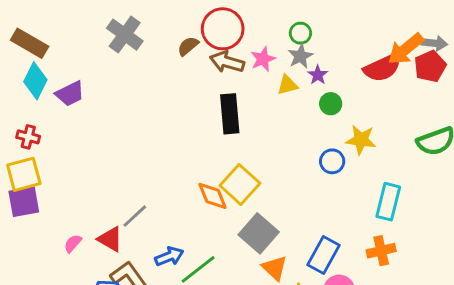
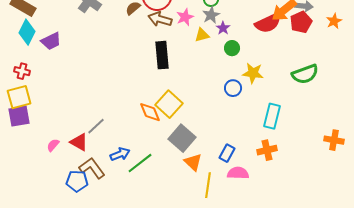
blue rectangle: (323, 255) -> (227, 153), size x0.7

